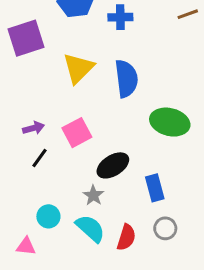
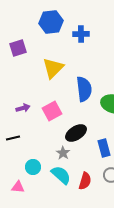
purple square: (26, 38) -> (18, 48), size x0.7
blue semicircle: (126, 79) -> (84, 89), moved
black line: (39, 158) -> (13, 138), moved, turned 40

